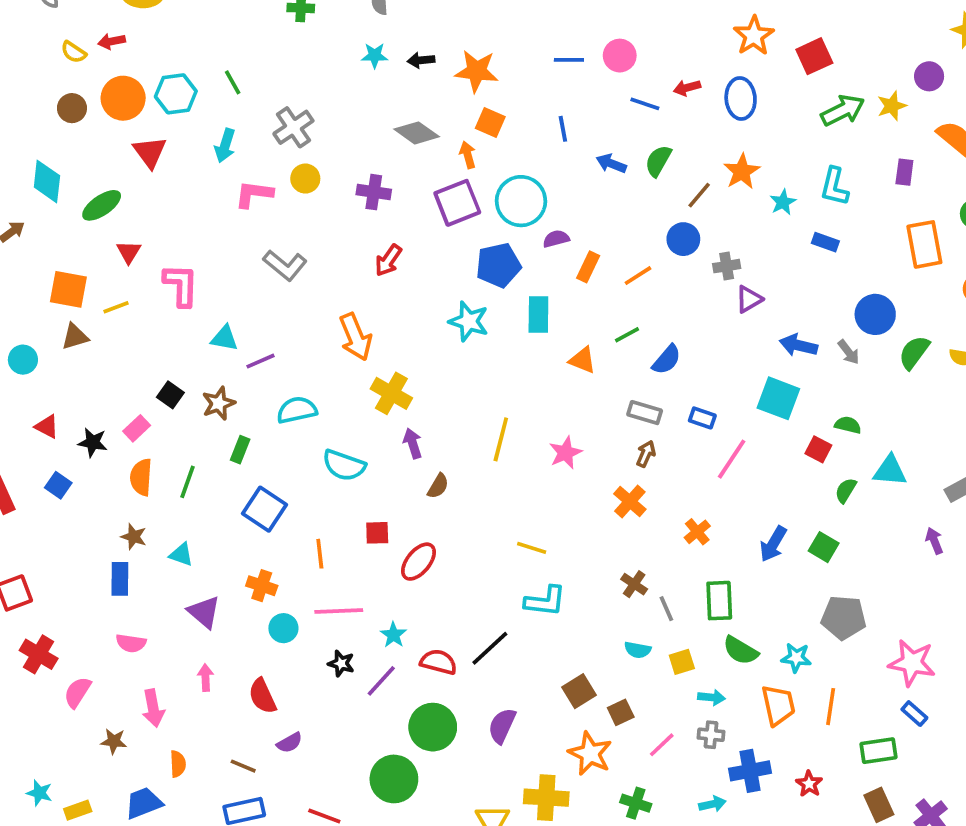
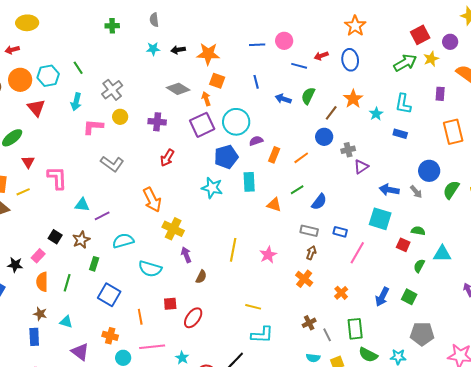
red square: (814, 56) -> (420, 35), moved
brown cross: (634, 584) -> (309, 323), turned 32

